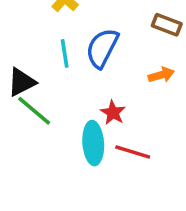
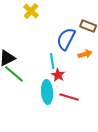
blue semicircle: (102, 48) -> (66, 39), moved
cyan line: (65, 53) -> (52, 61), moved

